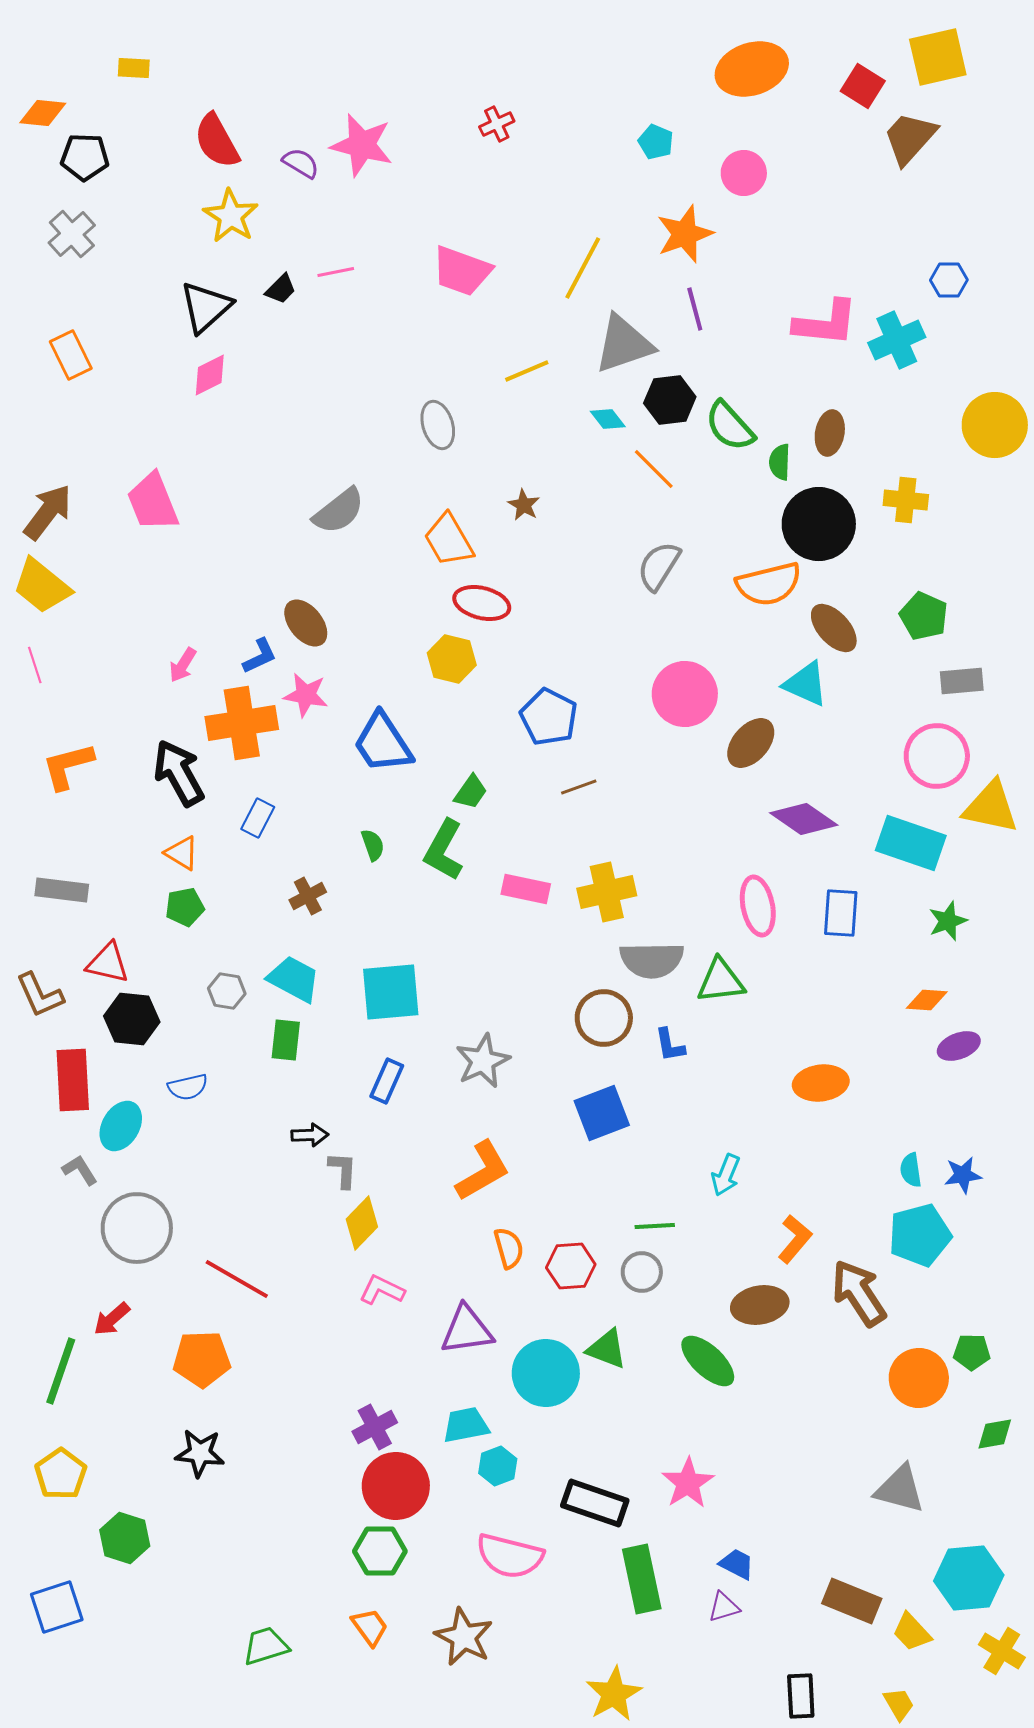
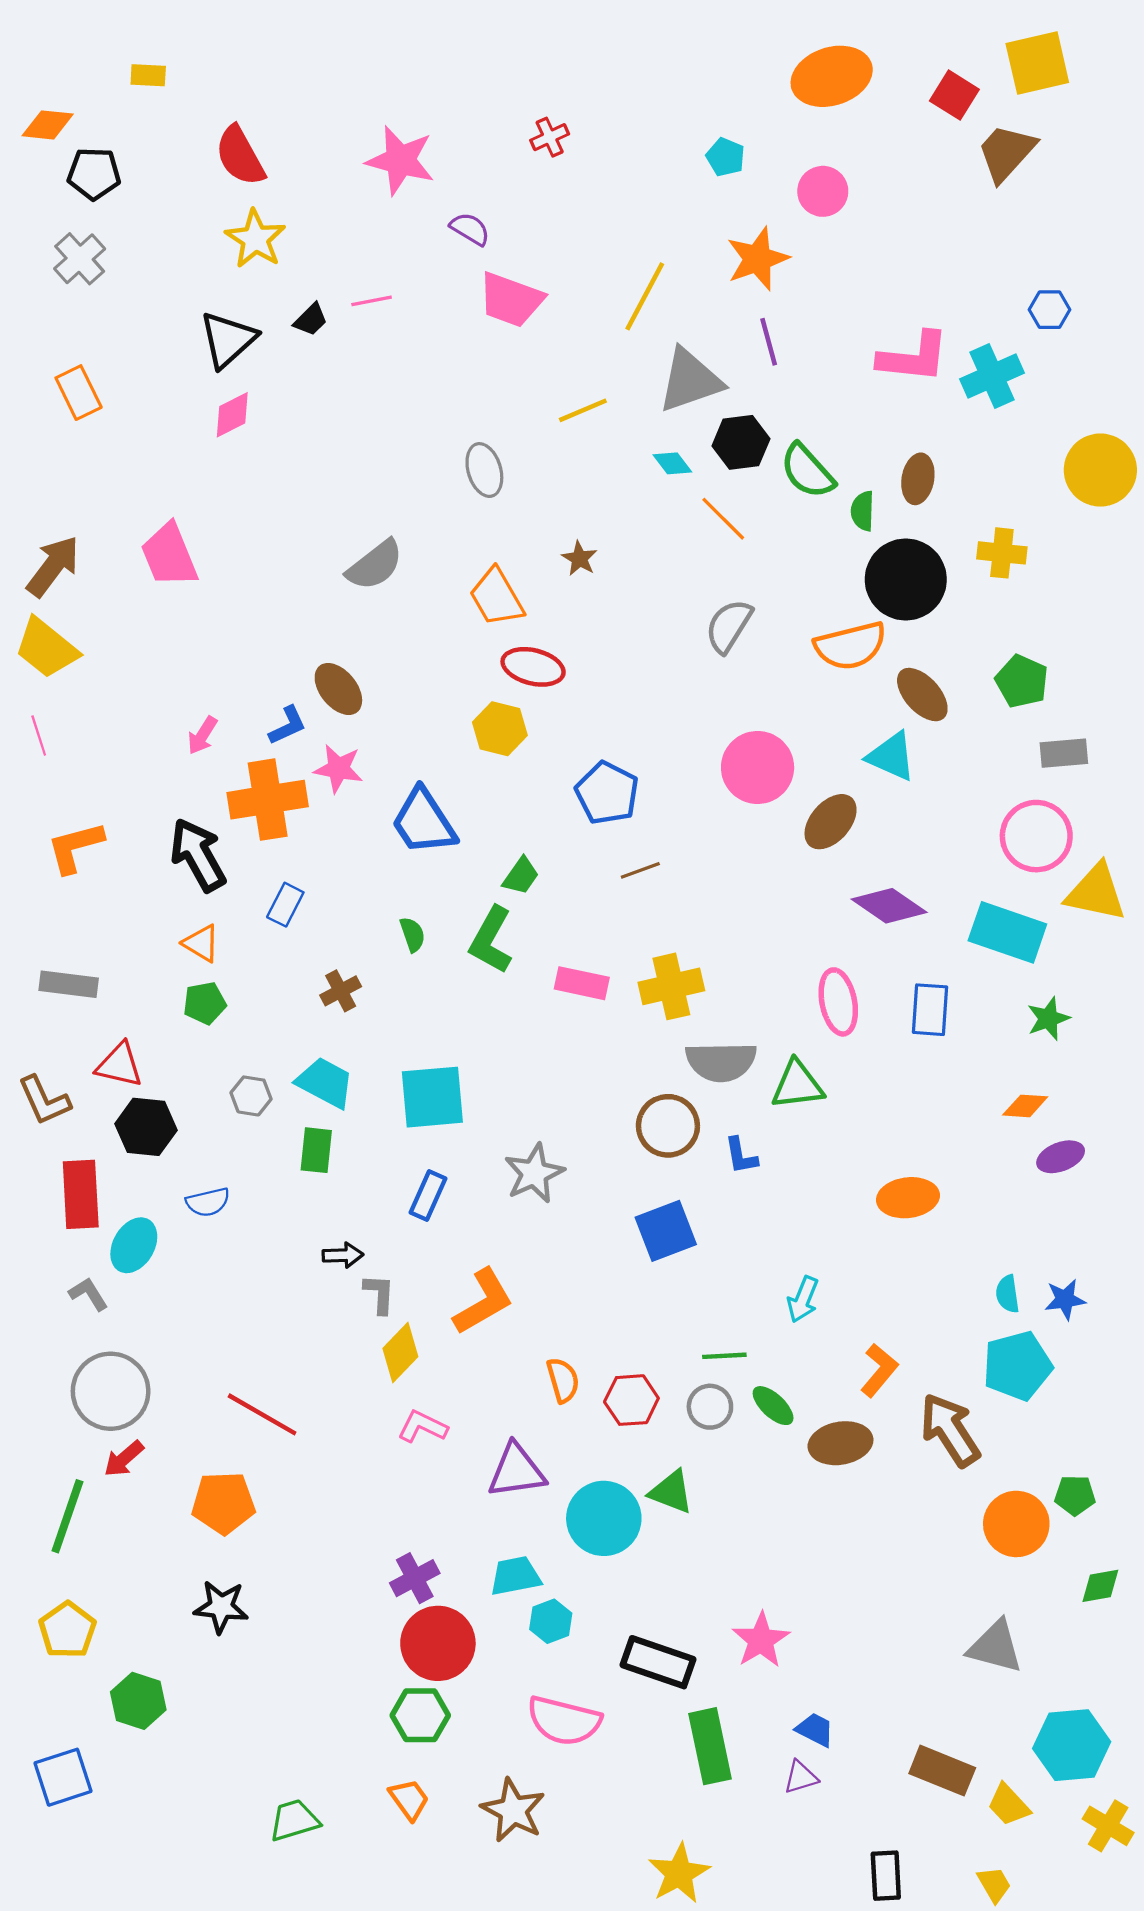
purple semicircle: (301, 163) -> (470, 229), moved
orange L-shape: (483, 1171) -> (483, 1302), moved
gray circle: (137, 1228) -> (111, 1391), moved
green ellipse: (708, 1361) -> (773, 1406), moved, size x0.7

